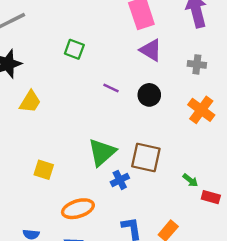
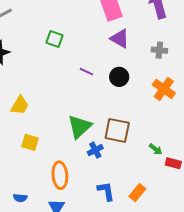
yellow trapezoid: (30, 102) -> (20, 105), moved
orange ellipse: (78, 209) -> (60, 175), turned -76

